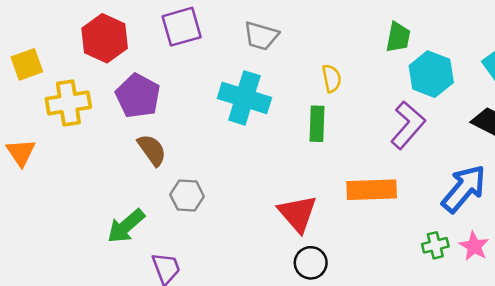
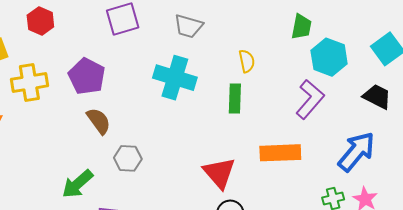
red hexagon: (105, 38) -> (40, 21), moved, size x0.7

